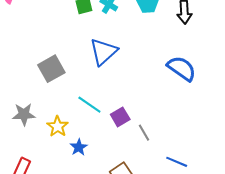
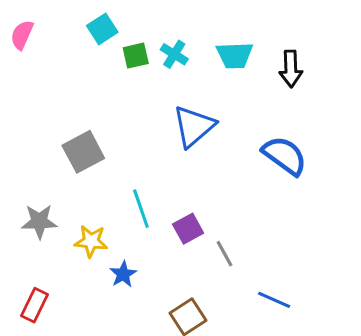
blue triangle: (103, 52) -> (194, 126), moved
cyan line: (89, 105) -> (141, 209), turned 35
yellow star: (58, 126) -> (91, 241), turned -30

